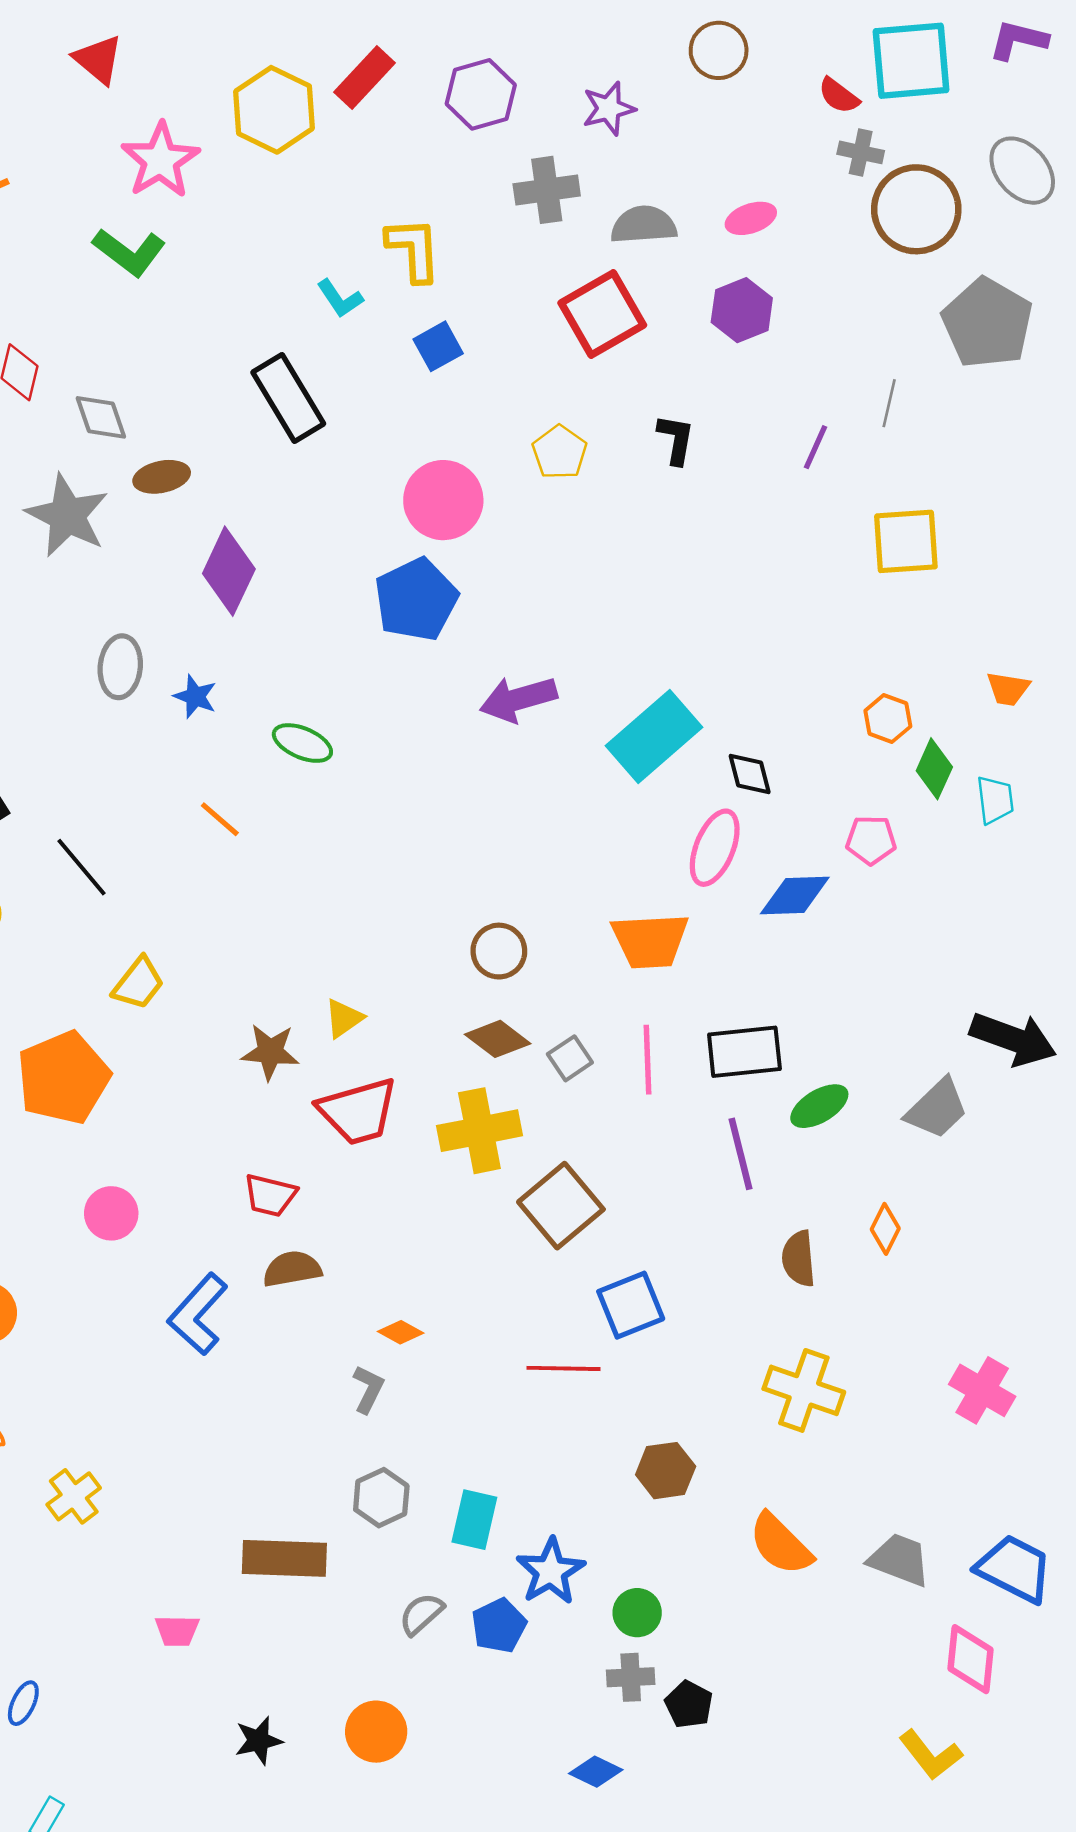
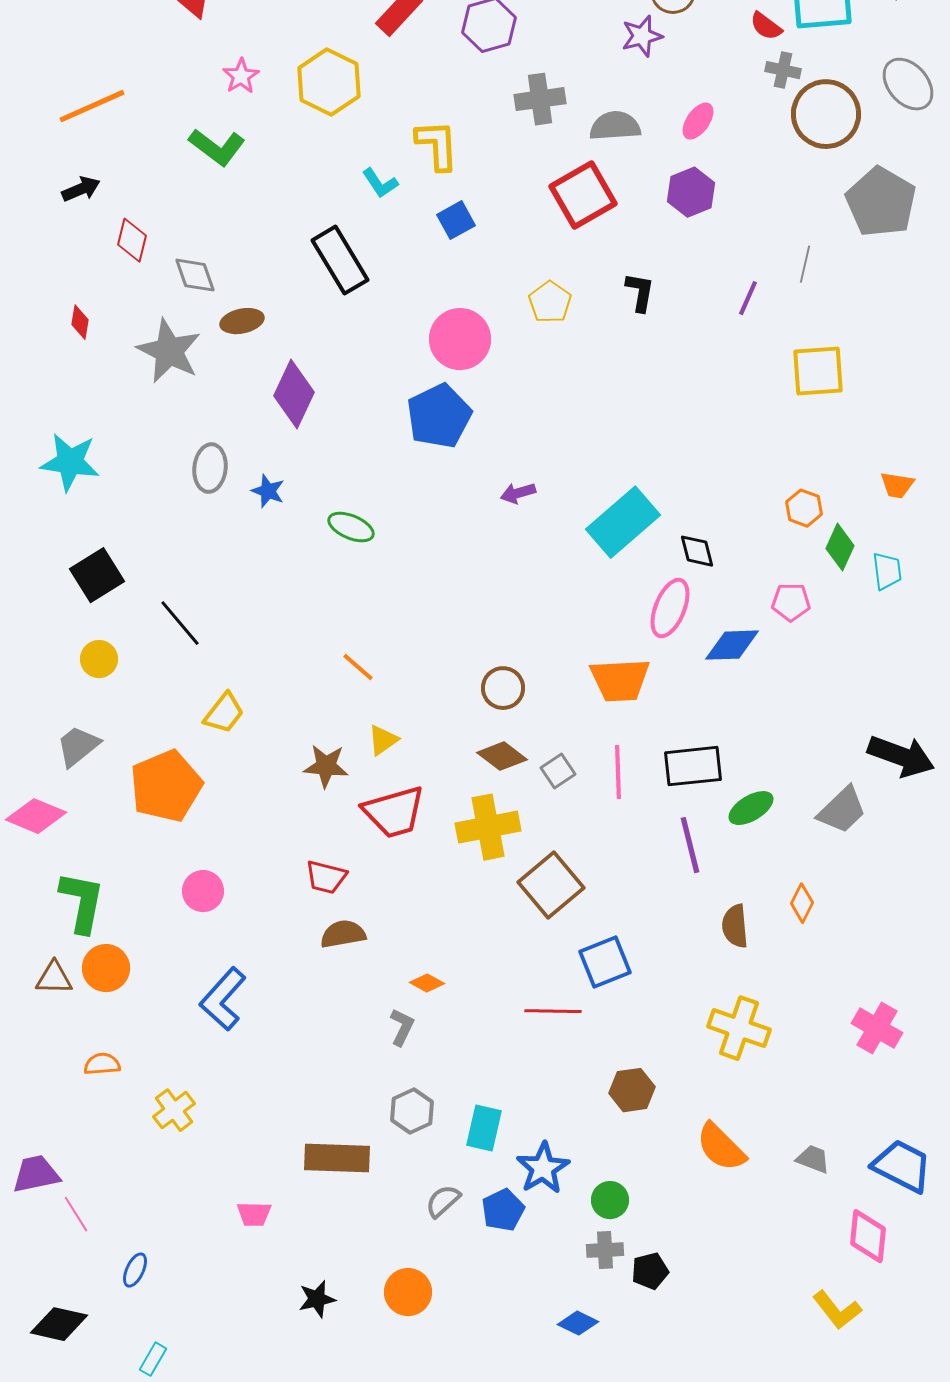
purple star: (609, 109) -> (642, 36), moved
yellow hexagon: (274, 110) -> (329, 82), moved
pink star: (160, 160) -> (241, 76), size x0.6
pink ellipse: (751, 218) -> (698, 121), turned -36
purple arrow: (518, 699) -> (518, 493), size x0.6
orange line: (220, 819) -> (358, 667), moved
blue L-shape: (198, 1314) -> (223, 999), moved
gray trapezoid: (899, 1560) -> (813, 1159), size x0.7
black pentagon: (689, 1704) -> (650, 1271), turned 30

